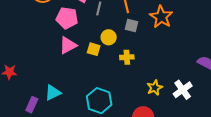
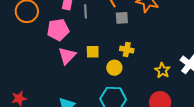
yellow circle: (109, 37) -> (114, 68), moved
yellow cross: (127, 57) -> (127, 50), turned 32

